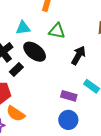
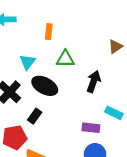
cyan triangle: (23, 28) -> (27, 62), turned -35
black rectangle: (16, 70) -> (35, 116), moved

